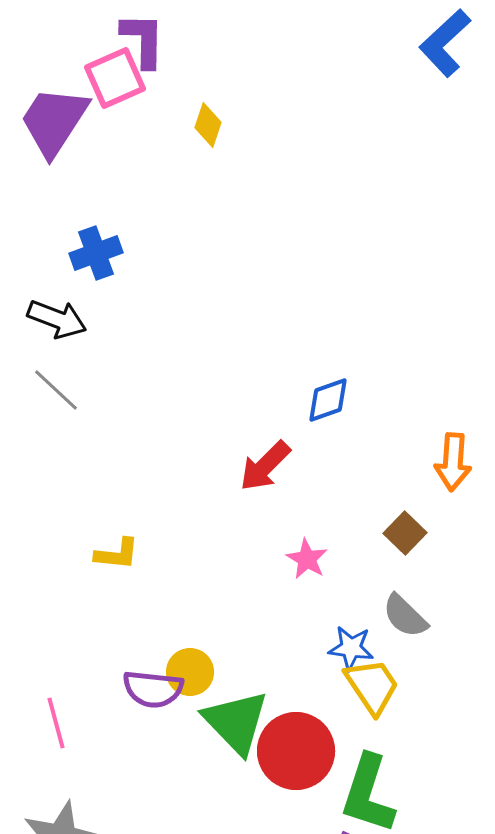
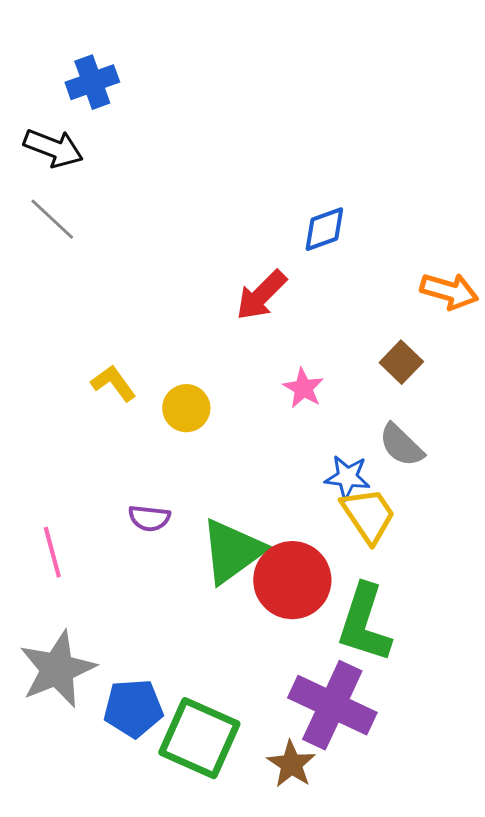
orange arrow: (453, 462) -> (449, 291), turned -78
yellow L-shape: (117, 554) -> (113, 383), turned -132
yellow circle: (190, 672) -> (186, 408), moved
purple semicircle: (153, 689) -> (149, 518), size x0.7
green triangle: (236, 722) -> (232, 551), turned 38

